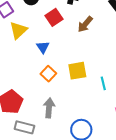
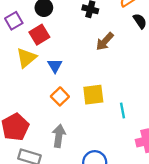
red square: (54, 17) -> (39, 35), moved
yellow triangle: (18, 30) -> (26, 58), moved

